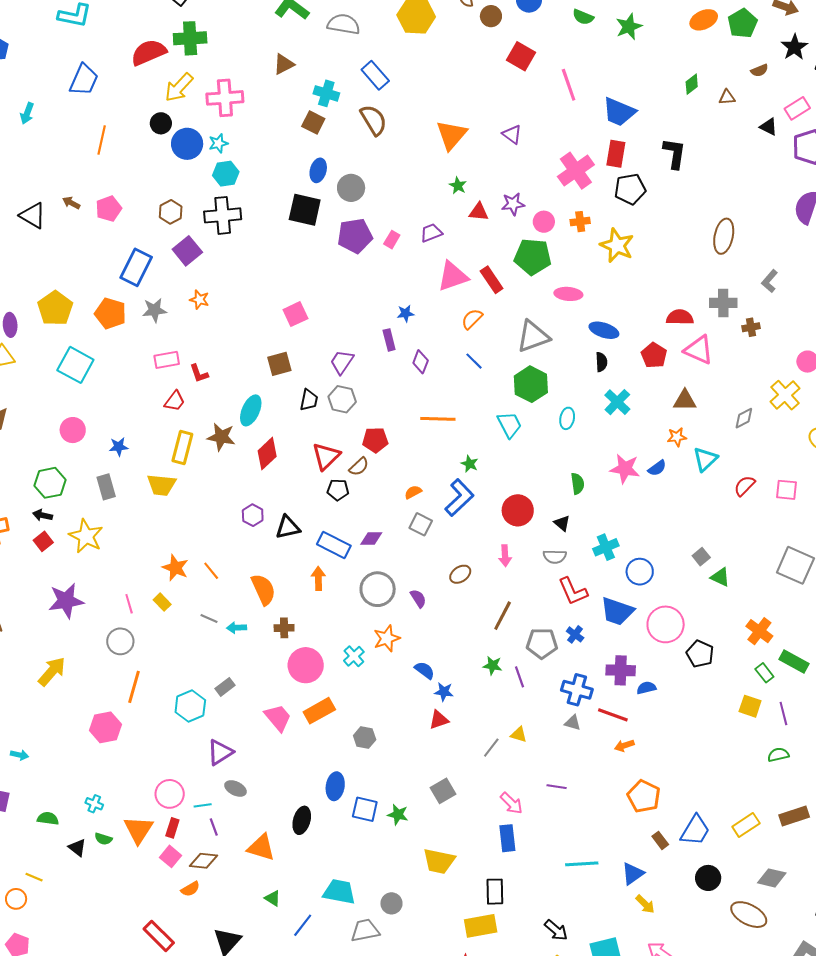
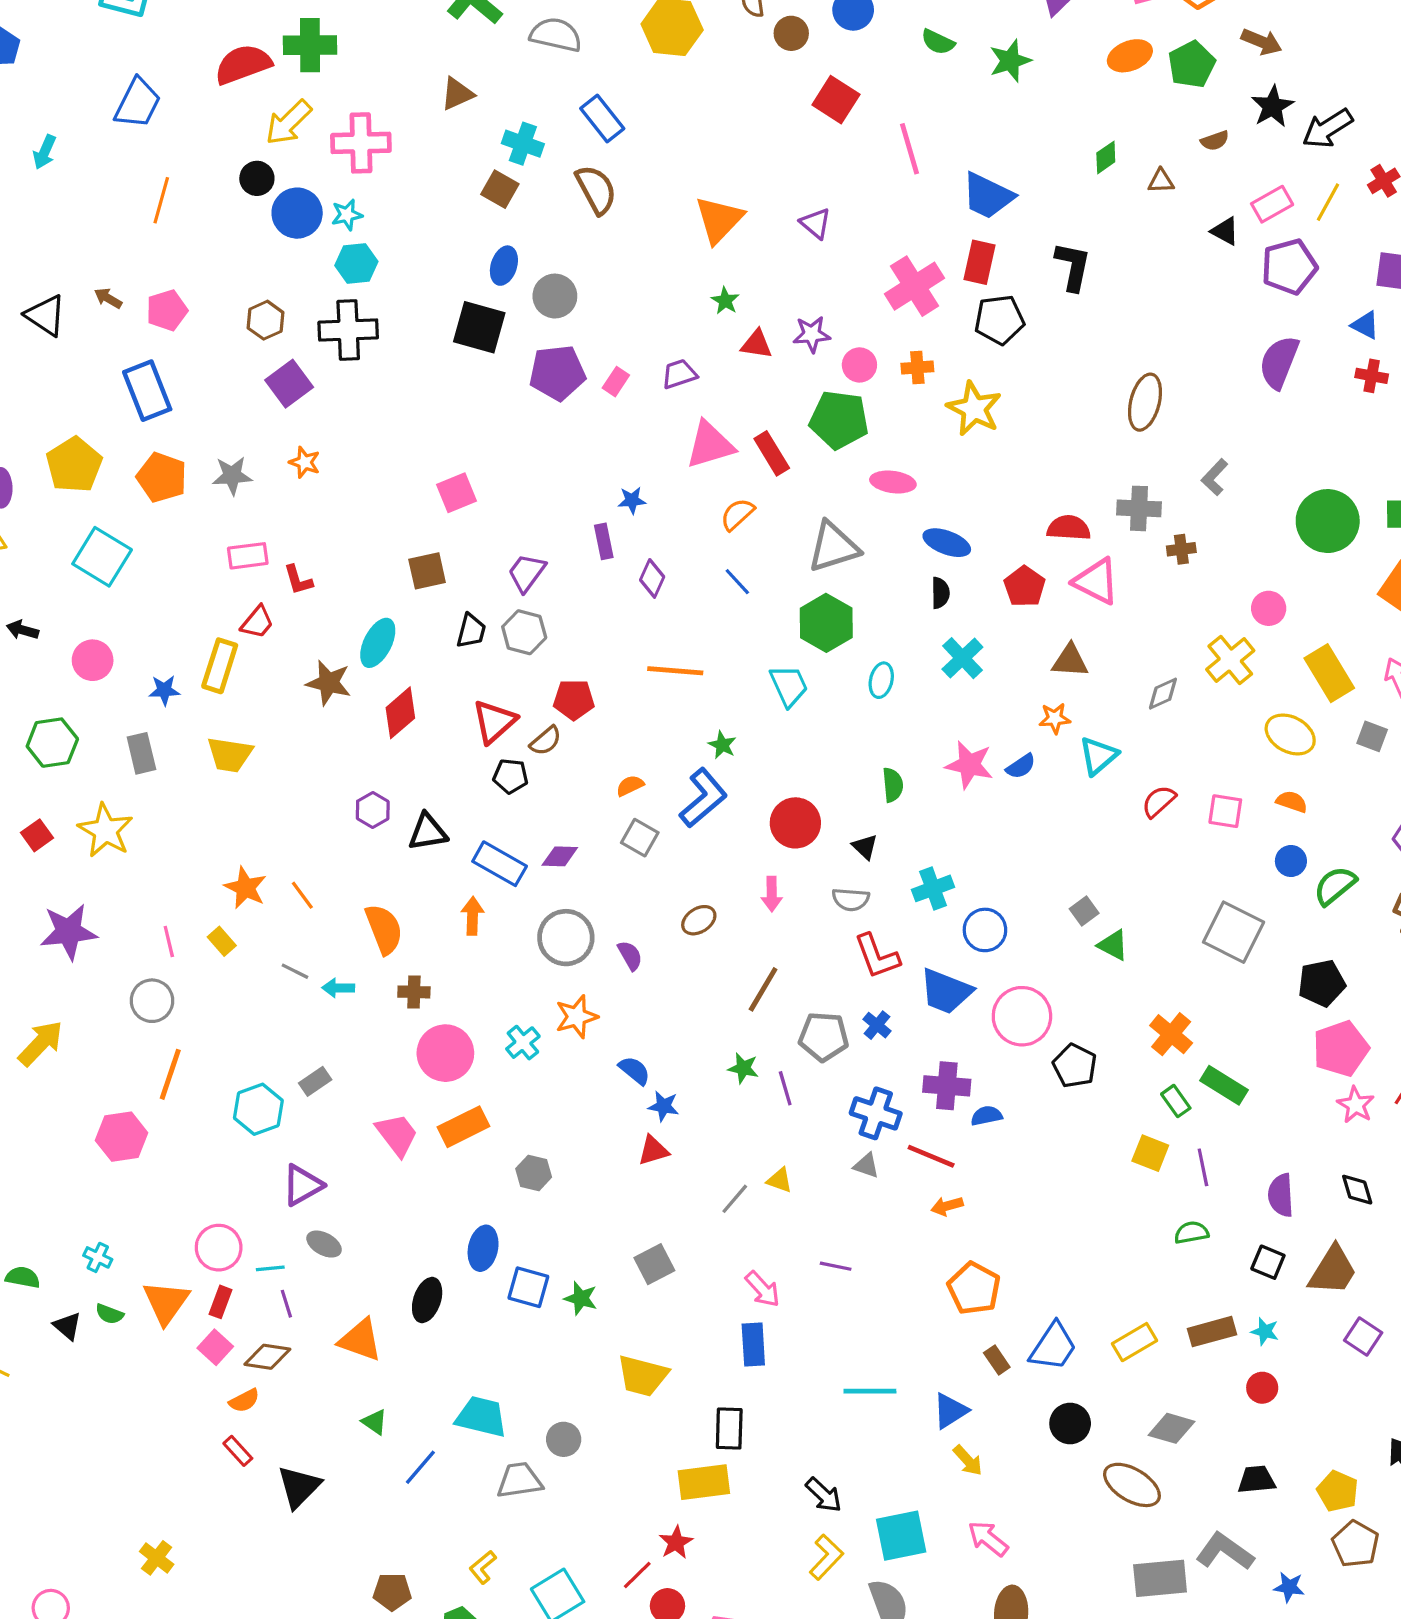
blue rectangle: (136, 267) -> (147, 391), moved, turned -51
yellow rectangle: (182, 448) -> (220, 666), moved
black arrow: (43, 515) -> (22, 630), moved
red rectangle: (159, 936) -> (238, 1451), moved, size x0.6

